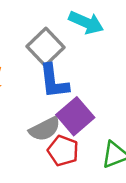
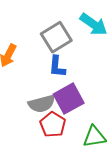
blue L-shape: (54, 81) -> (57, 67), size x0.7

